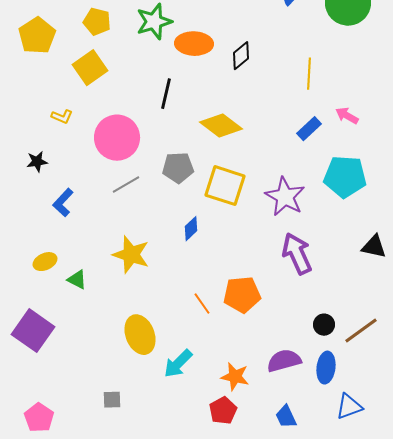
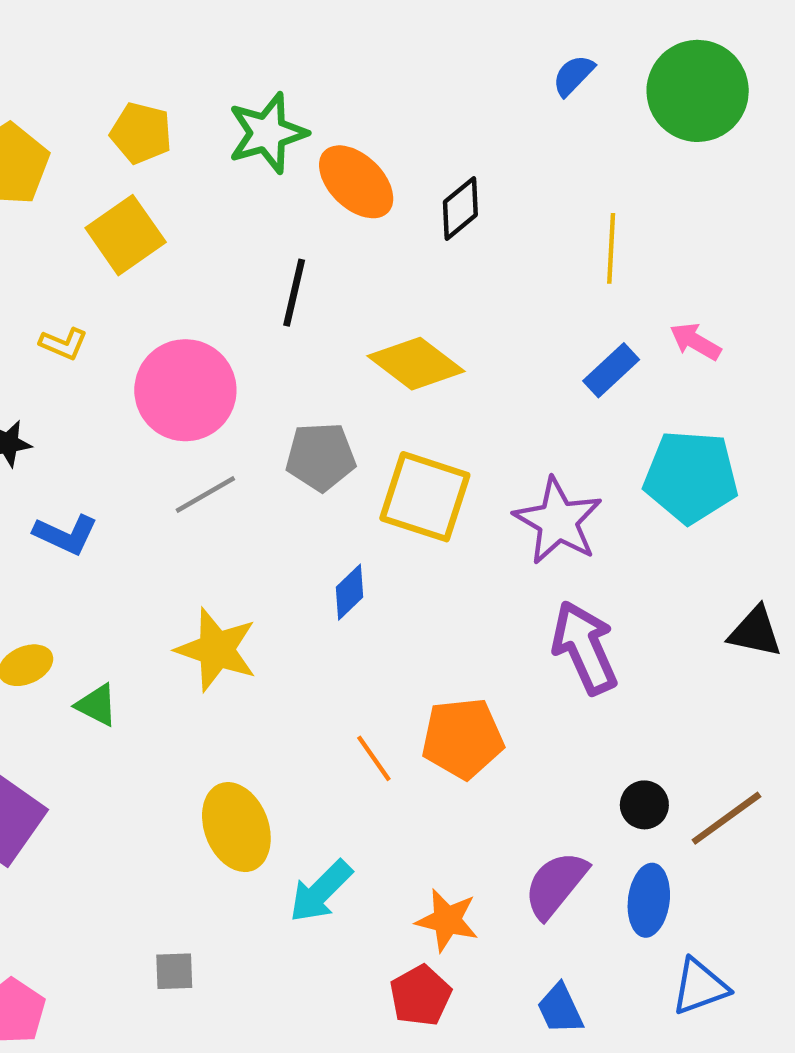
orange ellipse: (194, 44) -> (356, 182), turned 42
blue L-shape: (63, 203) -> (66, 534), turned -108
purple semicircle: (284, 361) -> (556, 885), turned -36

